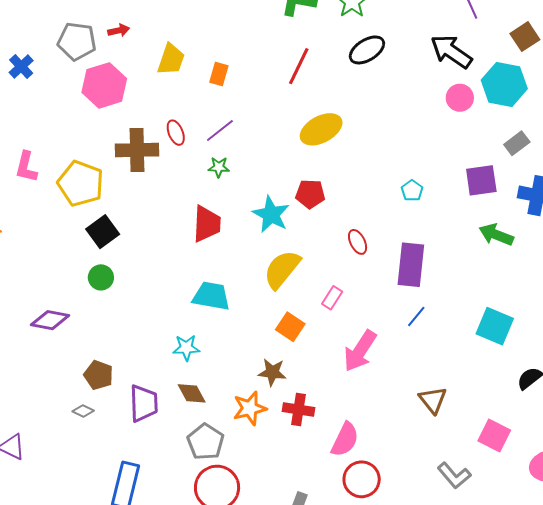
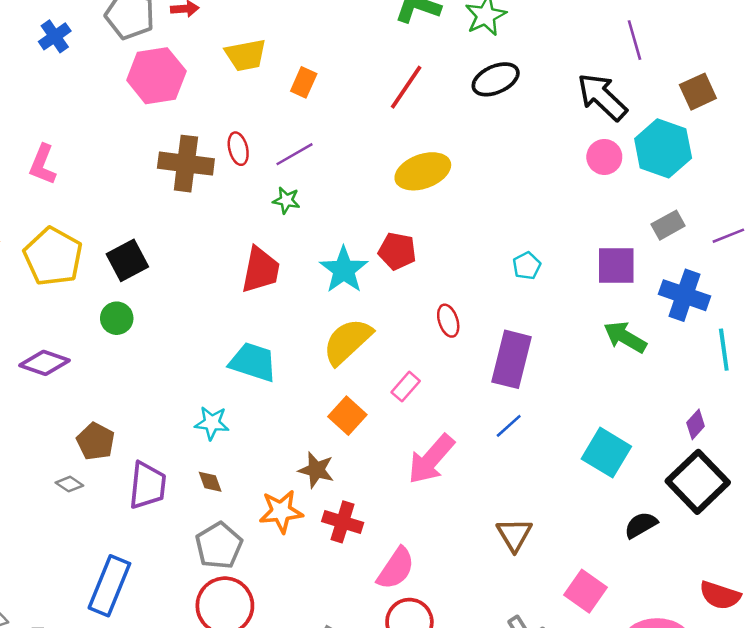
yellow trapezoid: (171, 59) -> (246, 55), turned 52
yellow pentagon: (81, 183) -> (53, 256), moved
brown diamond: (192, 393) -> (210, 482), size x0.7

